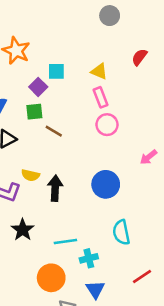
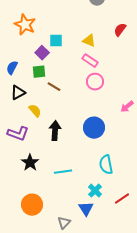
pink rectangle: (101, 97) -> (90, 61), turned -35
yellow semicircle: (30, 175) -> (35, 111), moved, turned -144
cyan cross: (89, 258) -> (95, 191), moved, turned -32
orange circle: (51, 278) -> (32, 205), moved

